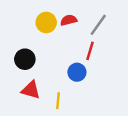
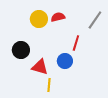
gray line: (98, 25) -> (95, 20), moved
red triangle: (31, 90) -> (40, 67), moved

